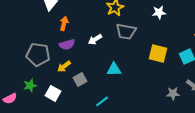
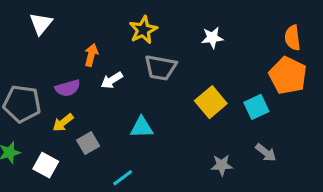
orange arrow: (64, 23) -> (91, 55), moved
yellow square: (158, 53) -> (211, 102), turned 36
gray star: (173, 93) -> (222, 165), moved

